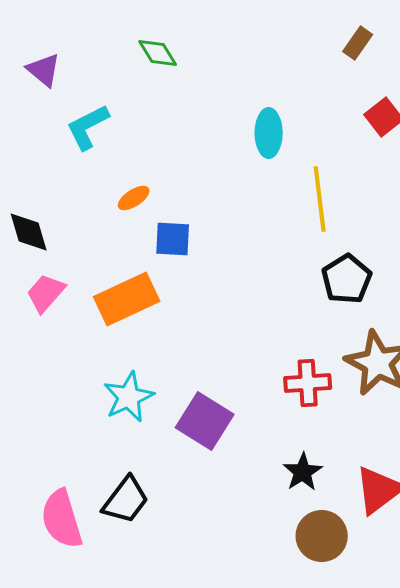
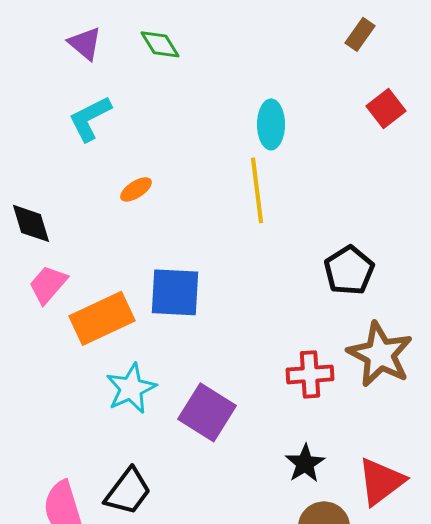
purple triangle: (44, 70) -> (85, 43), moved
yellow line: (320, 199) -> (257, 190), moved
blue square: (173, 239) -> (175, 292), moved, size x1.4
orange rectangle: (127, 299) -> (102, 318), moved

